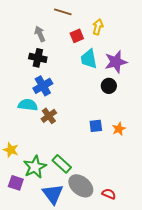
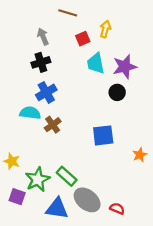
black cross: (38, 58) -> (41, 62), turned -30
blue square: (96, 126) -> (103, 135), size x1.5
orange star: (119, 129) -> (140, 155), moved
blue triangle: (53, 194) -> (57, 209), turned -45

